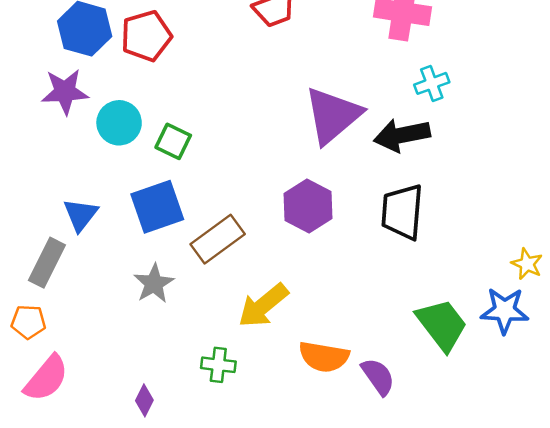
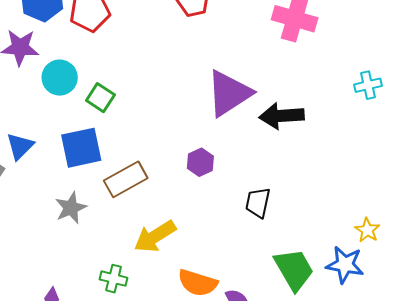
cyan cross: (432, 83) -> (368, 85), moved
purple hexagon: (308, 206) -> (200, 162), size x0.7
black trapezoid: (402, 212) -> (258, 203), moved, size x0.7

